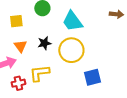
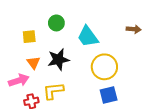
black star: (44, 43) -> (58, 60), size x1.5
yellow circle: (71, 50) -> (104, 67), moved

